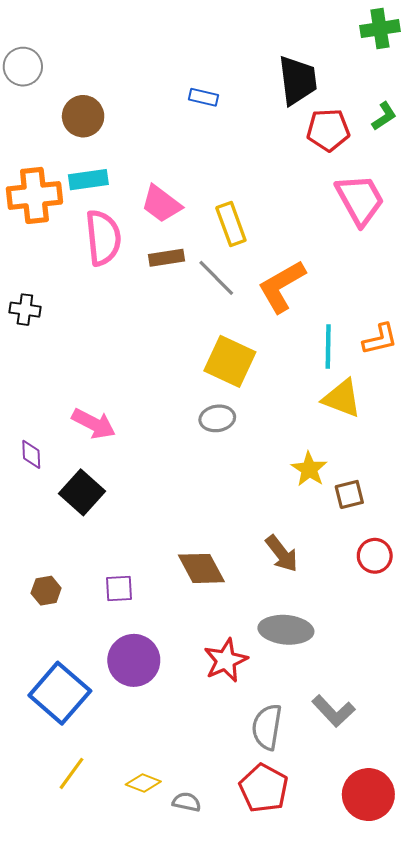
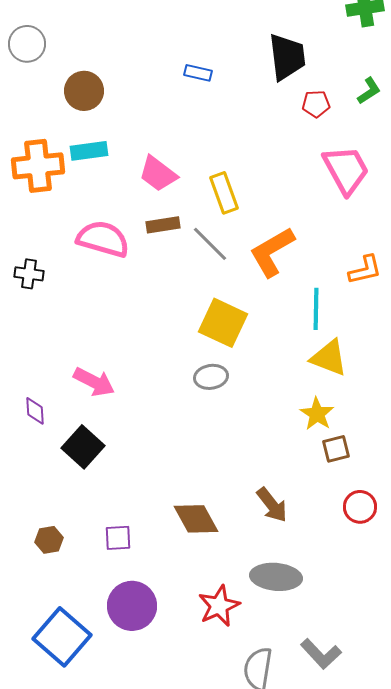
red pentagon: (328, 130) -> (316, 104), size x0.7
pink semicircle: (103, 238) -> (103, 239), moved, turned -68
orange L-shape: (380, 339) -> (365, 270), moved
yellow star: (309, 469) -> (317, 414), moved

